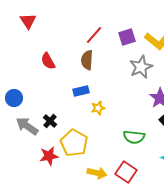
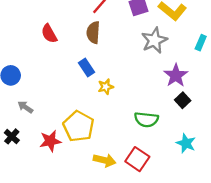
blue rectangle: (81, 91) -> (86, 67), turned 70
black cross: (50, 121) -> (12, 136), moved
gray arrow: (27, 126) -> (25, 107), size x0.6

